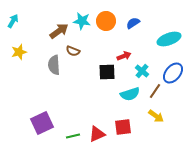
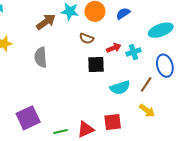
brown semicircle: (73, 51) -> (87, 39), moved
cyan cross: (142, 71) -> (134, 52), moved, turned 32
blue ellipse: (173, 73) -> (165, 66), turned -55

